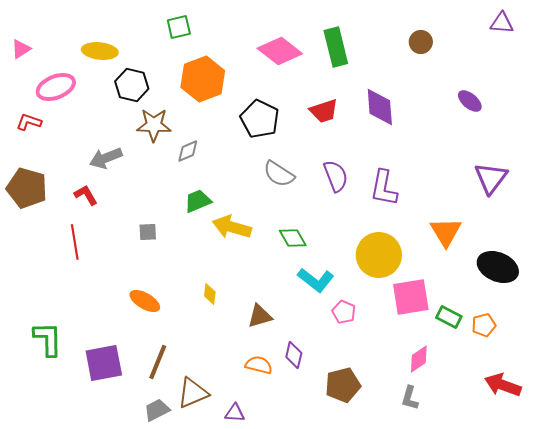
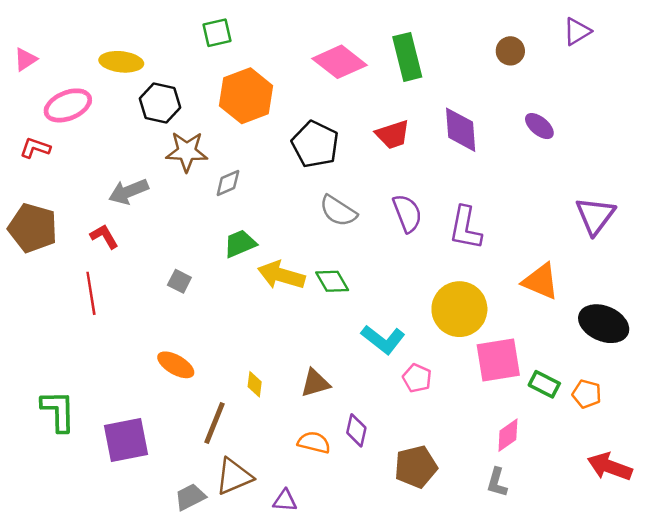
purple triangle: (502, 23) -> (577, 32), moved, turned -35
purple ellipse: (470, 101) -> (539, 126), moved
gray square: (148, 232) -> (179, 281), turned 30
orange triangle: (446, 232) -> (541, 281), turned -36
green diamond: (293, 238) -> (332, 281), moved
yellow diamond: (210, 294) -> (255, 384), moved
orange pentagon: (484, 325) -> (587, 394), turned 30
brown line: (158, 362) -> (215, 423), moved

